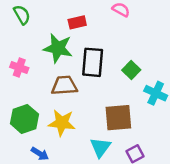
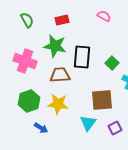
red rectangle: (77, 22) -> (62, 20), moved
pink cross: (19, 67) -> (25, 61), size x1.6

